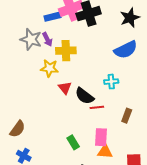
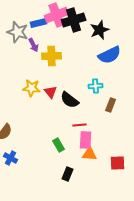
black star: (130, 18) -> (100, 30), moved
gray star: (31, 39) -> (18, 32), moved
yellow star: (49, 68) -> (32, 88), moved
red line: (97, 107) -> (80, 125), moved
brown rectangle: (127, 116) -> (111, 105), moved

